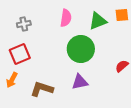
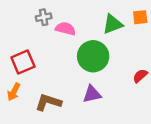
pink semicircle: (66, 18) -> (66, 29), moved, turned -84
gray cross: (24, 24) -> (44, 17), moved

